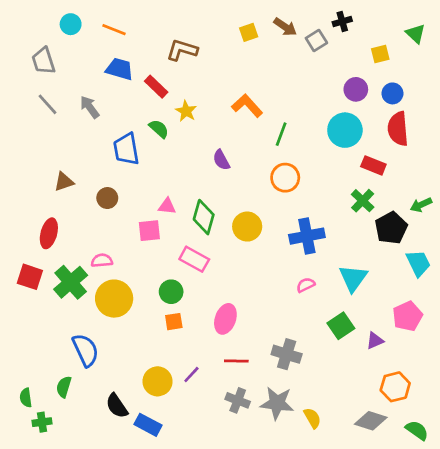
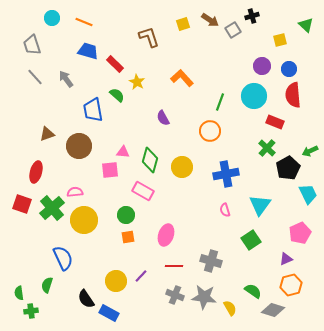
brown L-shape: (182, 50) -> (149, 37), moved, turned 55
green line: (281, 134) -> (220, 102), moved
brown circle: (107, 198) -> (79, 146), size x1.6
pink semicircle: (306, 285) -> (225, 210), turned -80
purple triangle: (375, 341) -> (286, 259), moved
green semicircle: (417, 430) -> (253, 291), moved

